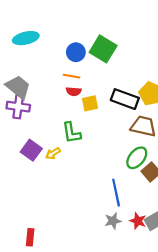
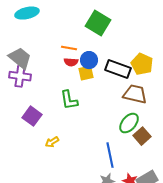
blue circle: (76, 52) -> (89, 60), moved
yellow arrow: (53, 153) -> (52, 142), moved

